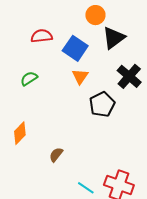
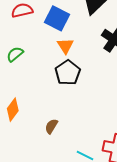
black pentagon: (102, 104) -> (68, 73), moved

